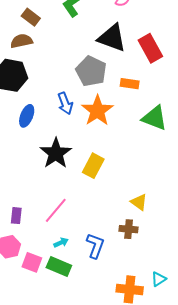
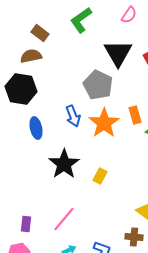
black triangle: (112, 38) -> (118, 53), turned 40
orange rectangle: (130, 84) -> (135, 115), moved, turned 66
blue ellipse: (27, 116) -> (36, 128), turned -35
yellow rectangle: (93, 166) -> (100, 176), size x0.7

